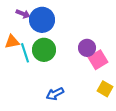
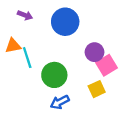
blue circle: (42, 20) -> (65, 22), moved
green circle: (44, 50) -> (54, 75), moved
yellow square: (105, 89) -> (97, 89), moved, turned 35

